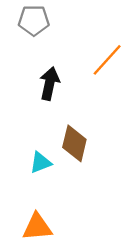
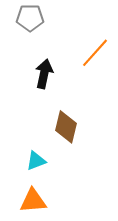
cyan triangle: (41, 163) -> (36, 161), moved

